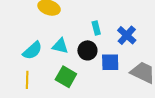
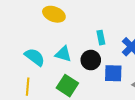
cyan semicircle: (32, 51) -> (35, 57), turned -105

